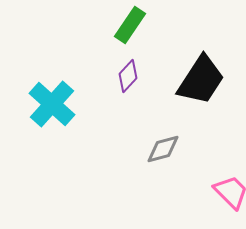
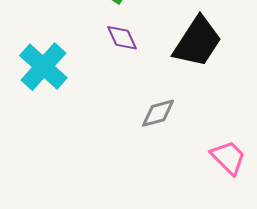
purple diamond: (128, 76) -> (122, 38), turned -68

